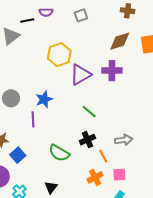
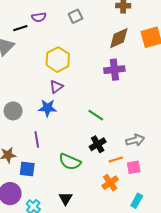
purple triangle: (80, 75) -> (56, 87), moved, size x0.6
blue star: (44, 99) -> (47, 108), turned 30
purple line: (33, 119) -> (37, 140), moved
blue square: (18, 155) -> (27, 169), turned -35
orange line: (103, 156) -> (116, 159), turned -72
pink square: (119, 175) -> (134, 167), moved

